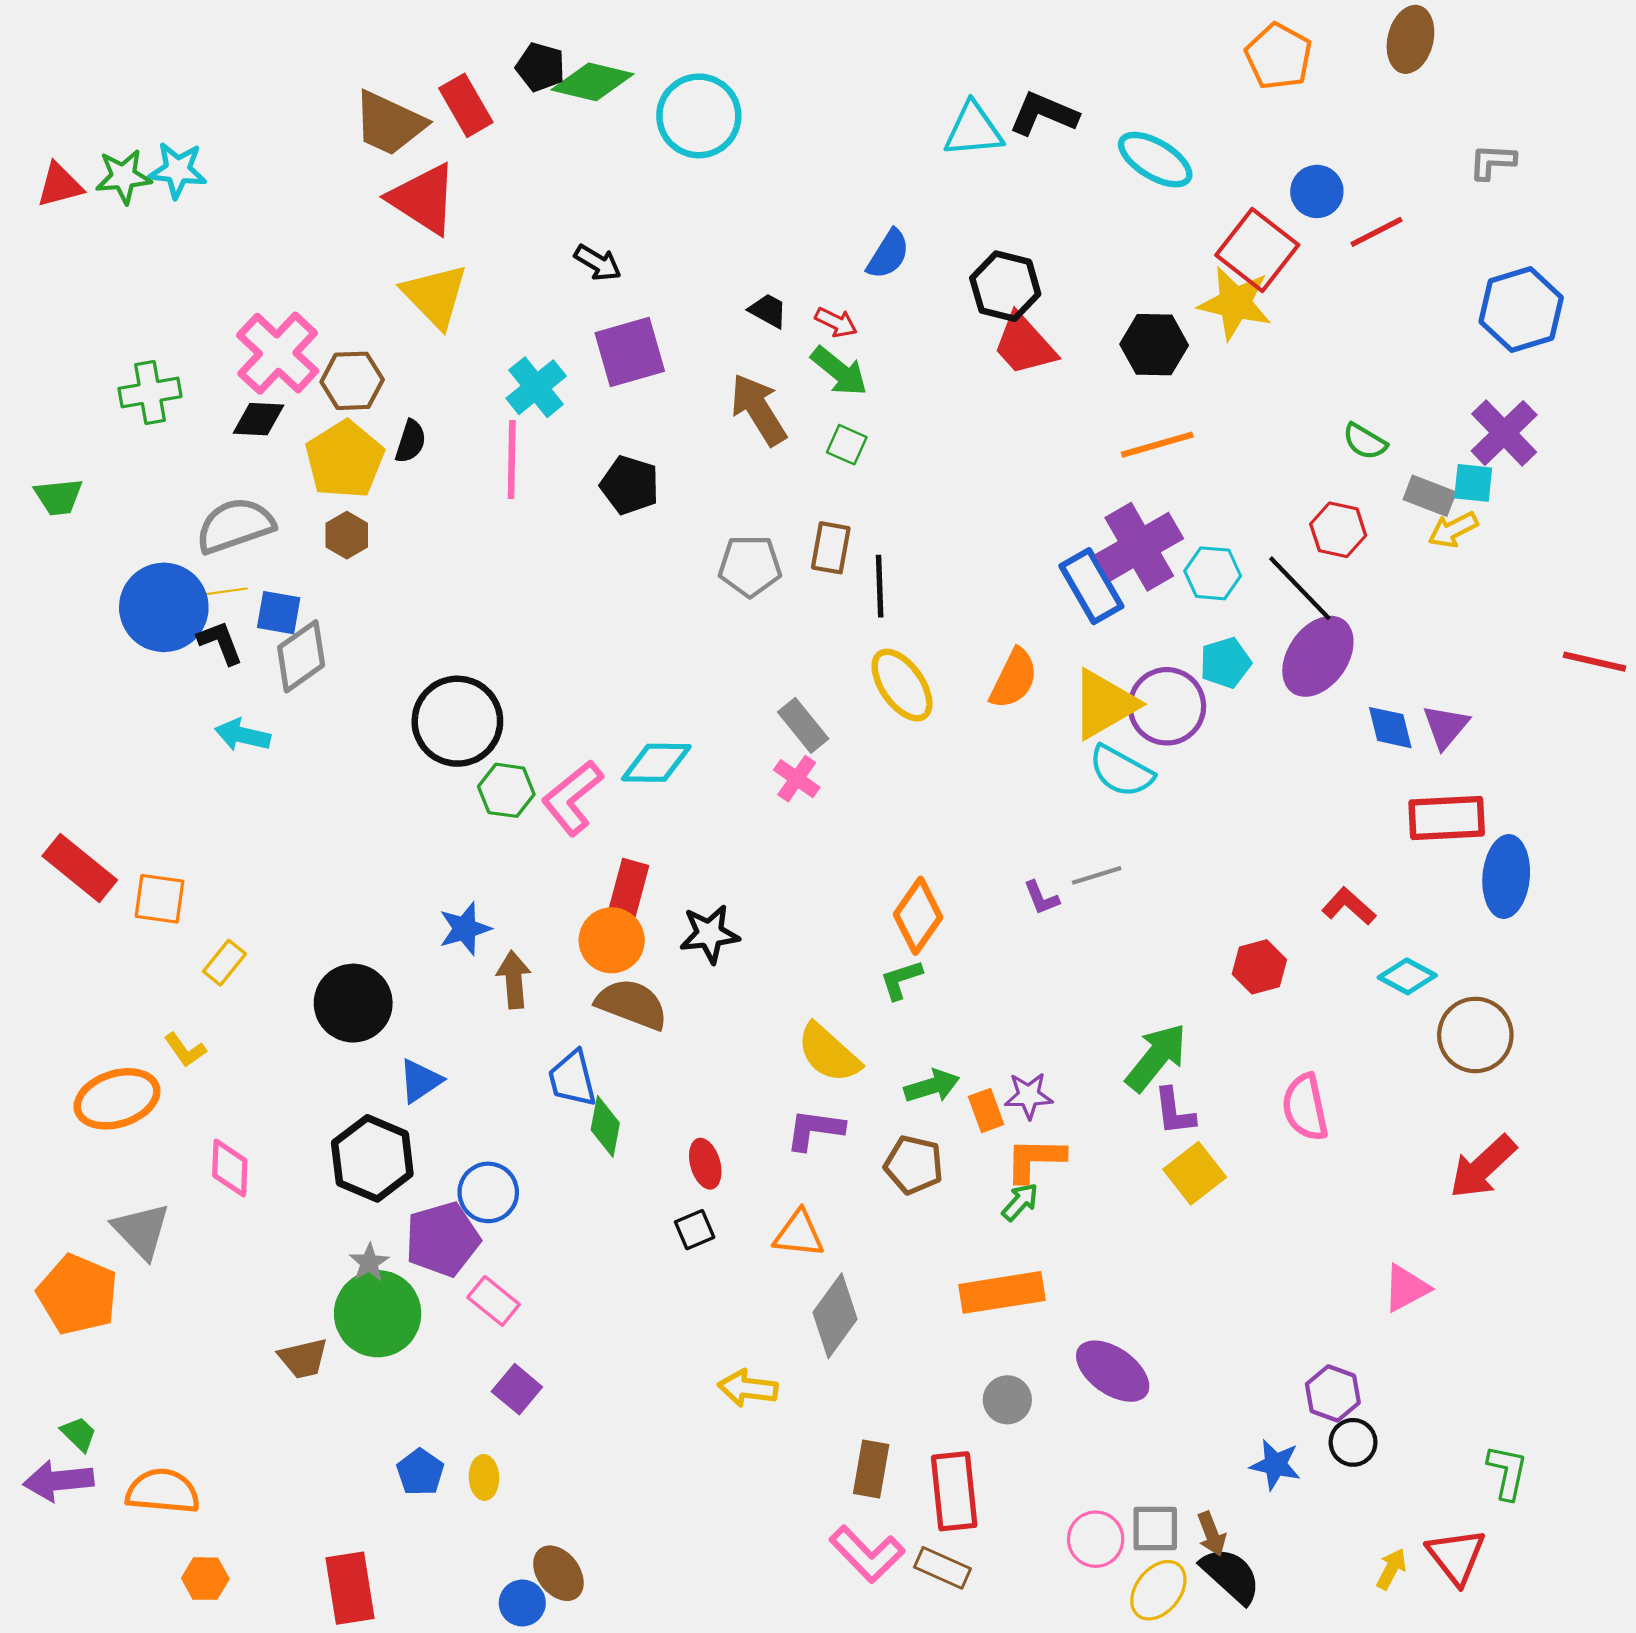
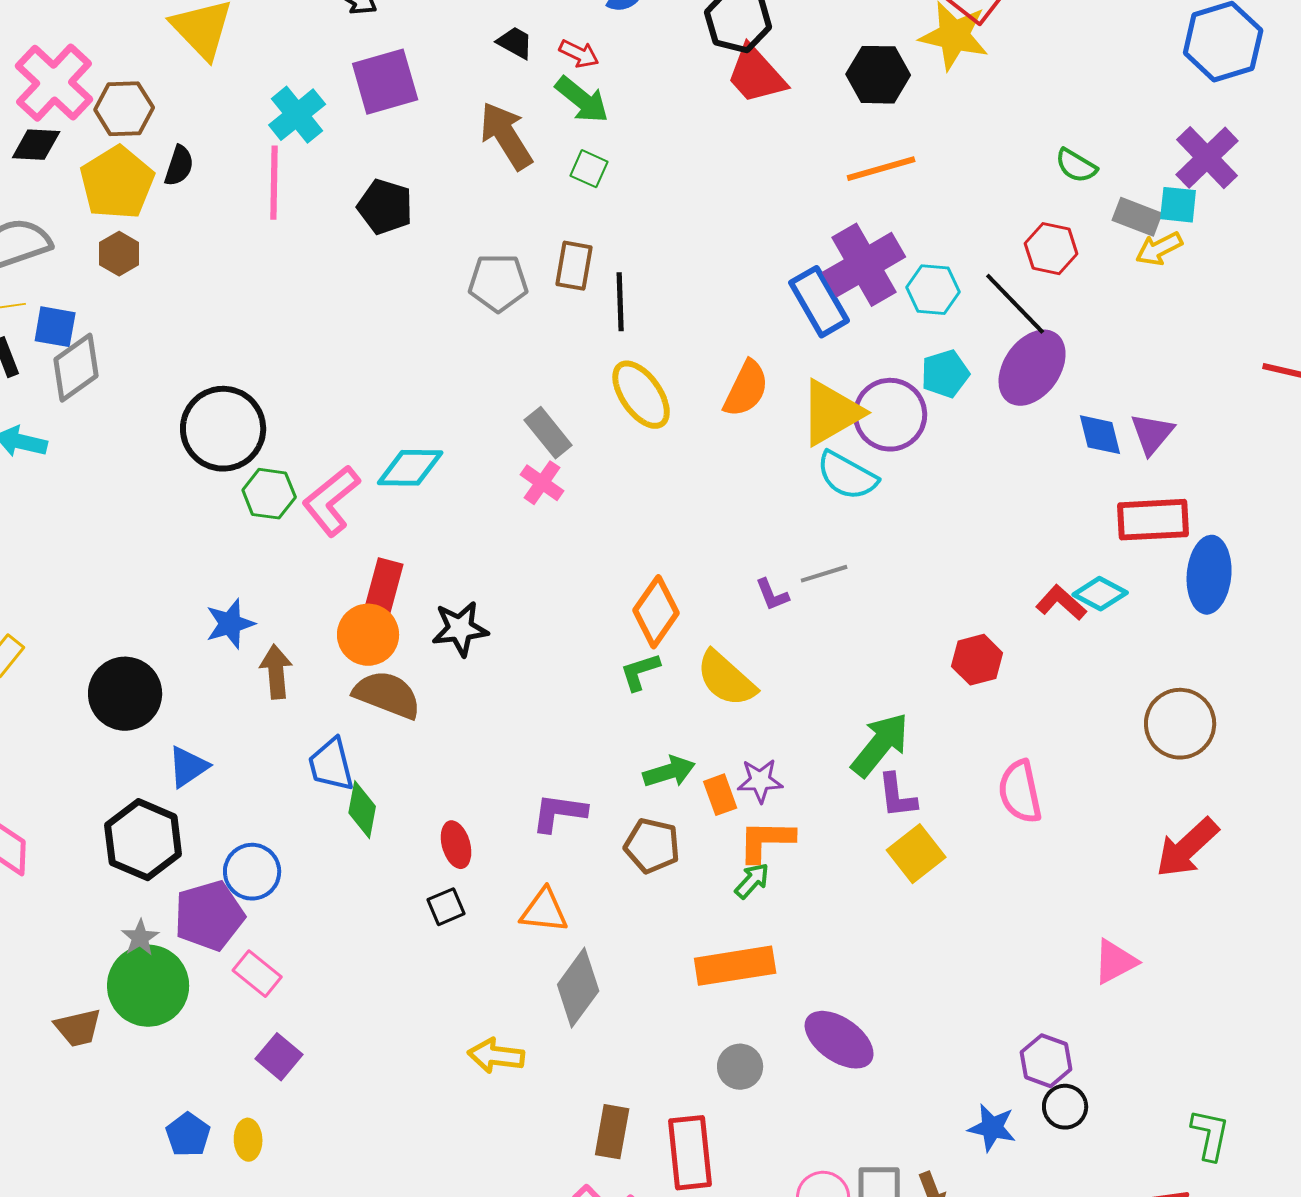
cyan diamond: (1407, 976) -> (1100, 594), moved
yellow semicircle: (829, 1053) -> (726, 679), moved

